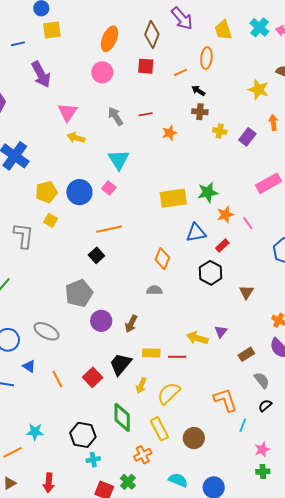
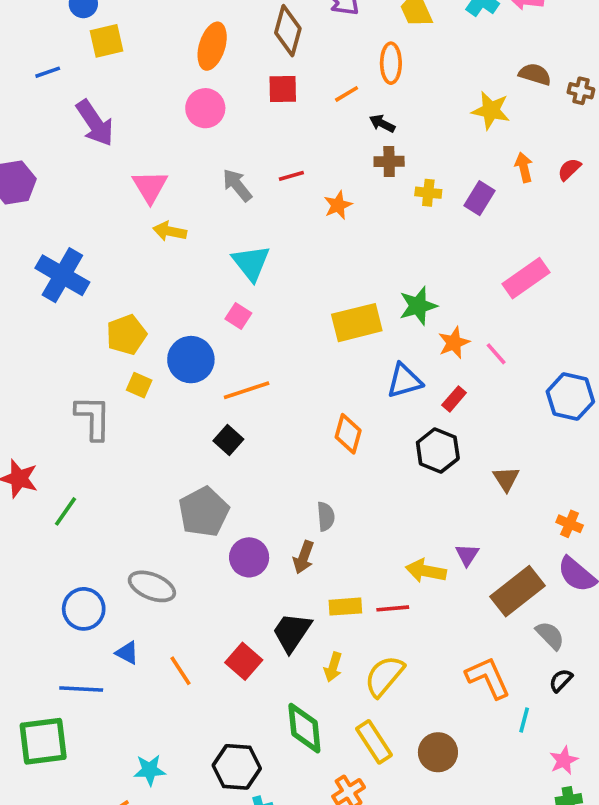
blue circle: (79, 192) -> (191, 360), moved
gray semicircle: (154, 290) -> (326, 516), moved, turned 91
brown rectangle: (246, 354) -> (518, 591), size x1.8

